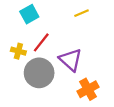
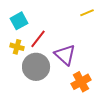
yellow line: (81, 13) -> (87, 13), moved
cyan square: (29, 14) -> (19, 21), moved

